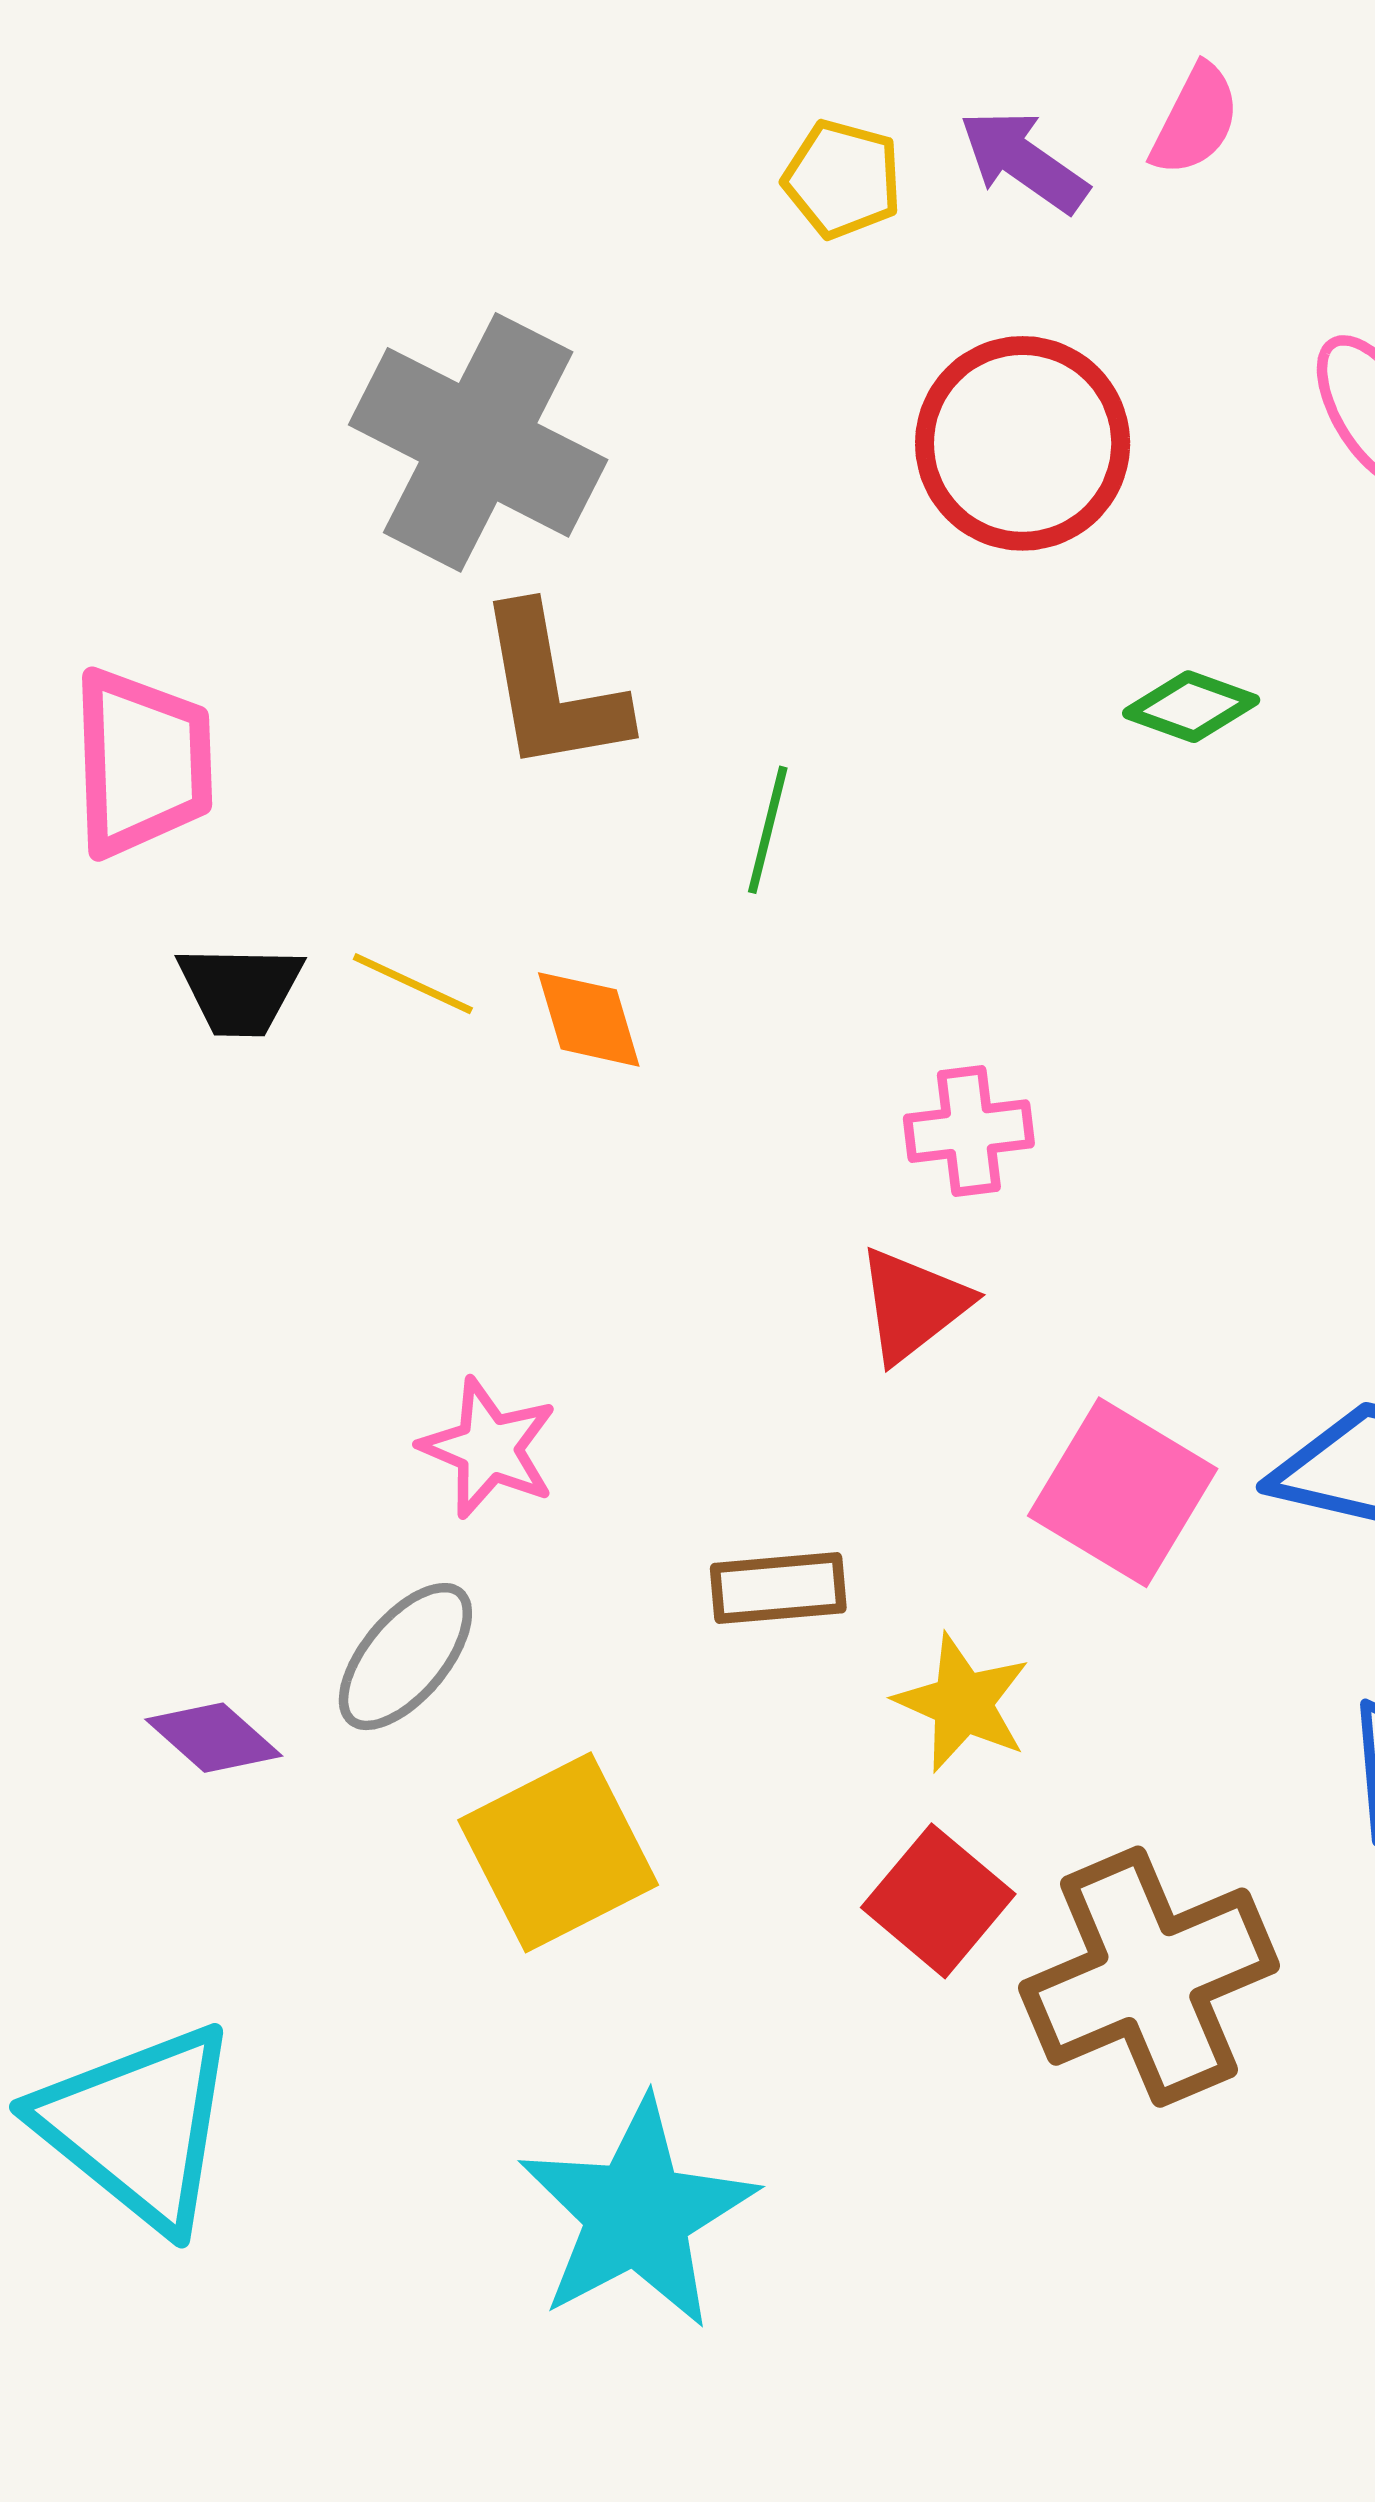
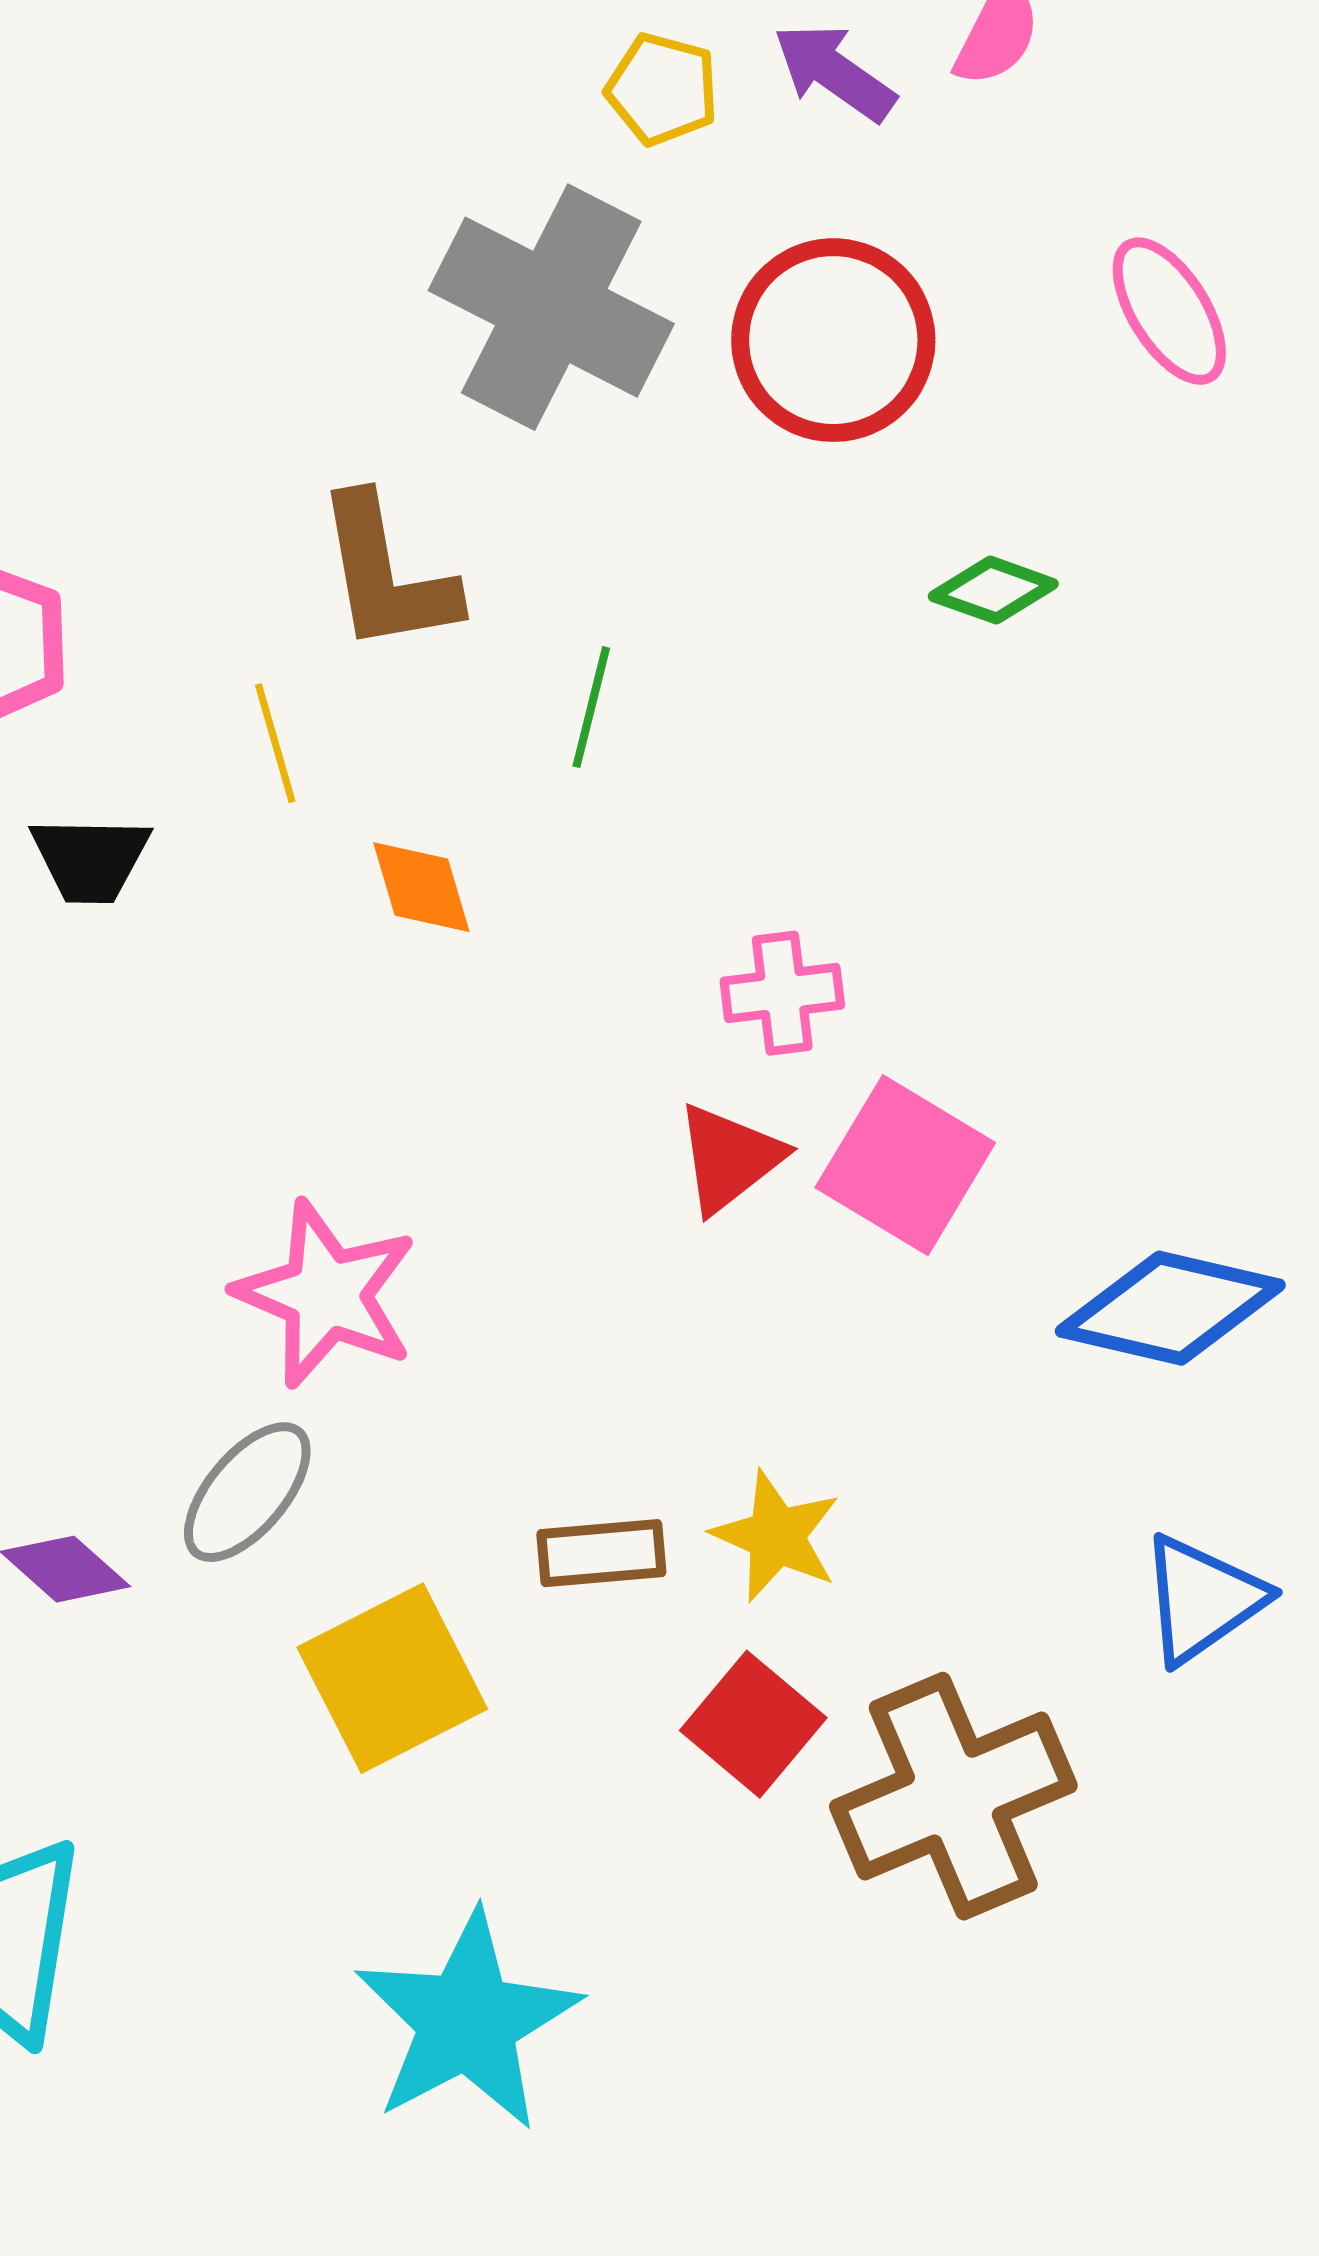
gray cross: (478, 442) -> (551, 307), moved
yellow line: (413, 984) -> (275, 743), moved, turned 49
pink star: (489, 1448) -> (326, 1294), size x1.4
pink square: (1123, 1492) -> (905, 1165), moved
brown rectangle: (778, 1588) -> (601, 1553), moved

